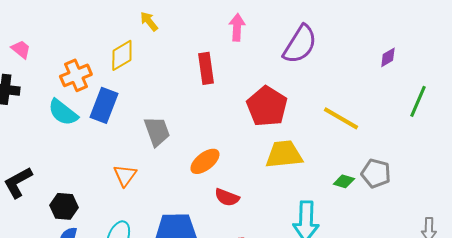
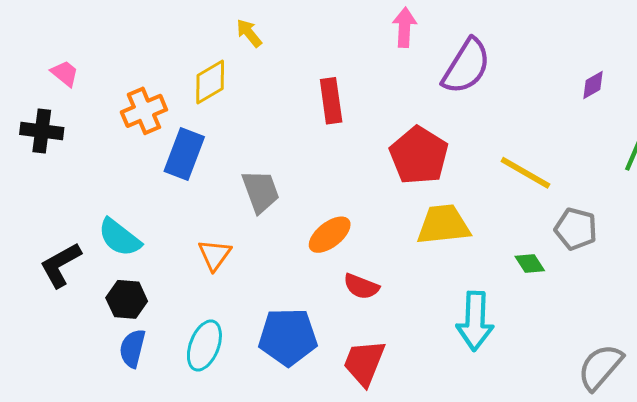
pink arrow: (237, 27) -> (404, 27), moved
cyan semicircle: (63, 112) -> (119, 238), moved
gray pentagon: (376, 173) -> (576, 229), moved
green diamond: (344, 181) -> (530, 263), turned 40

